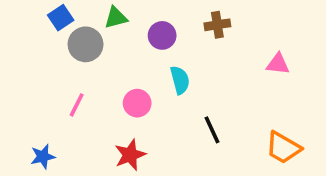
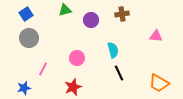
blue square: (61, 18) -> (26, 14), moved
gray circle: (86, 44) -> (29, 38), moved
cyan semicircle: (180, 80) -> (113, 50), moved
pink line: (77, 105) -> (43, 69), moved

